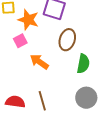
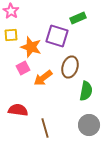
orange arrow: (39, 62) -> (43, 78), moved, turned -72
red semicircle: (15, 102) -> (18, 110), moved

